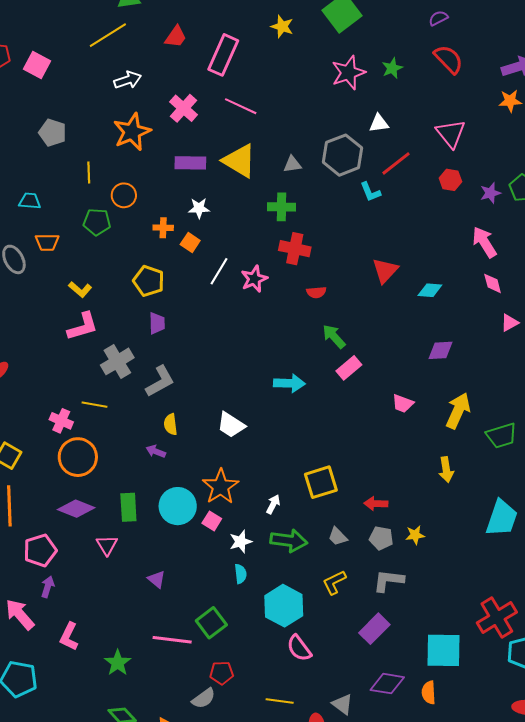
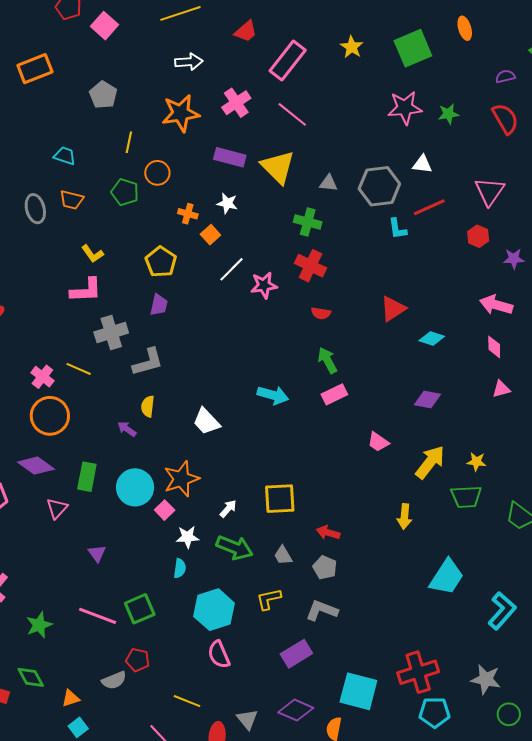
pink arrow: (484, 242) -> (496, 305), turned -56
yellow star: (415, 535) -> (476, 462), moved

